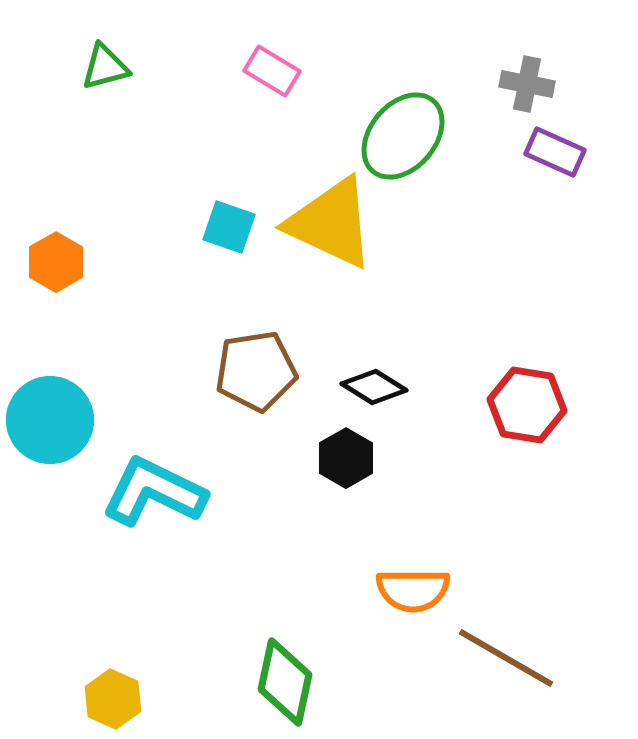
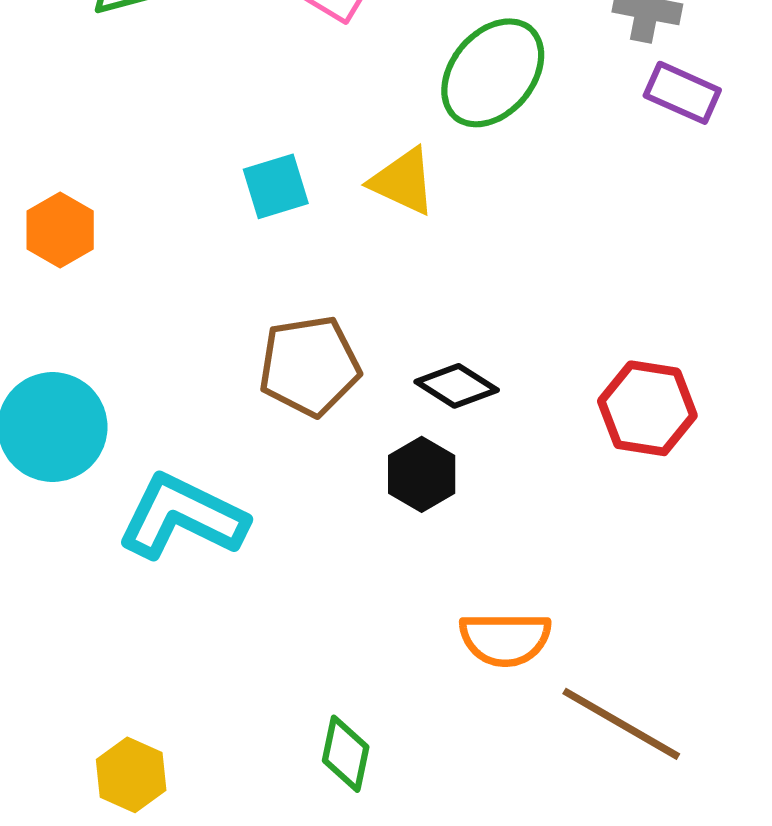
yellow triangle: (331, 223) -> (403, 181), size x0.6
cyan square: (229, 227) -> (276, 186), turned -36
green diamond: (285, 682) -> (346, 754), size x0.7

